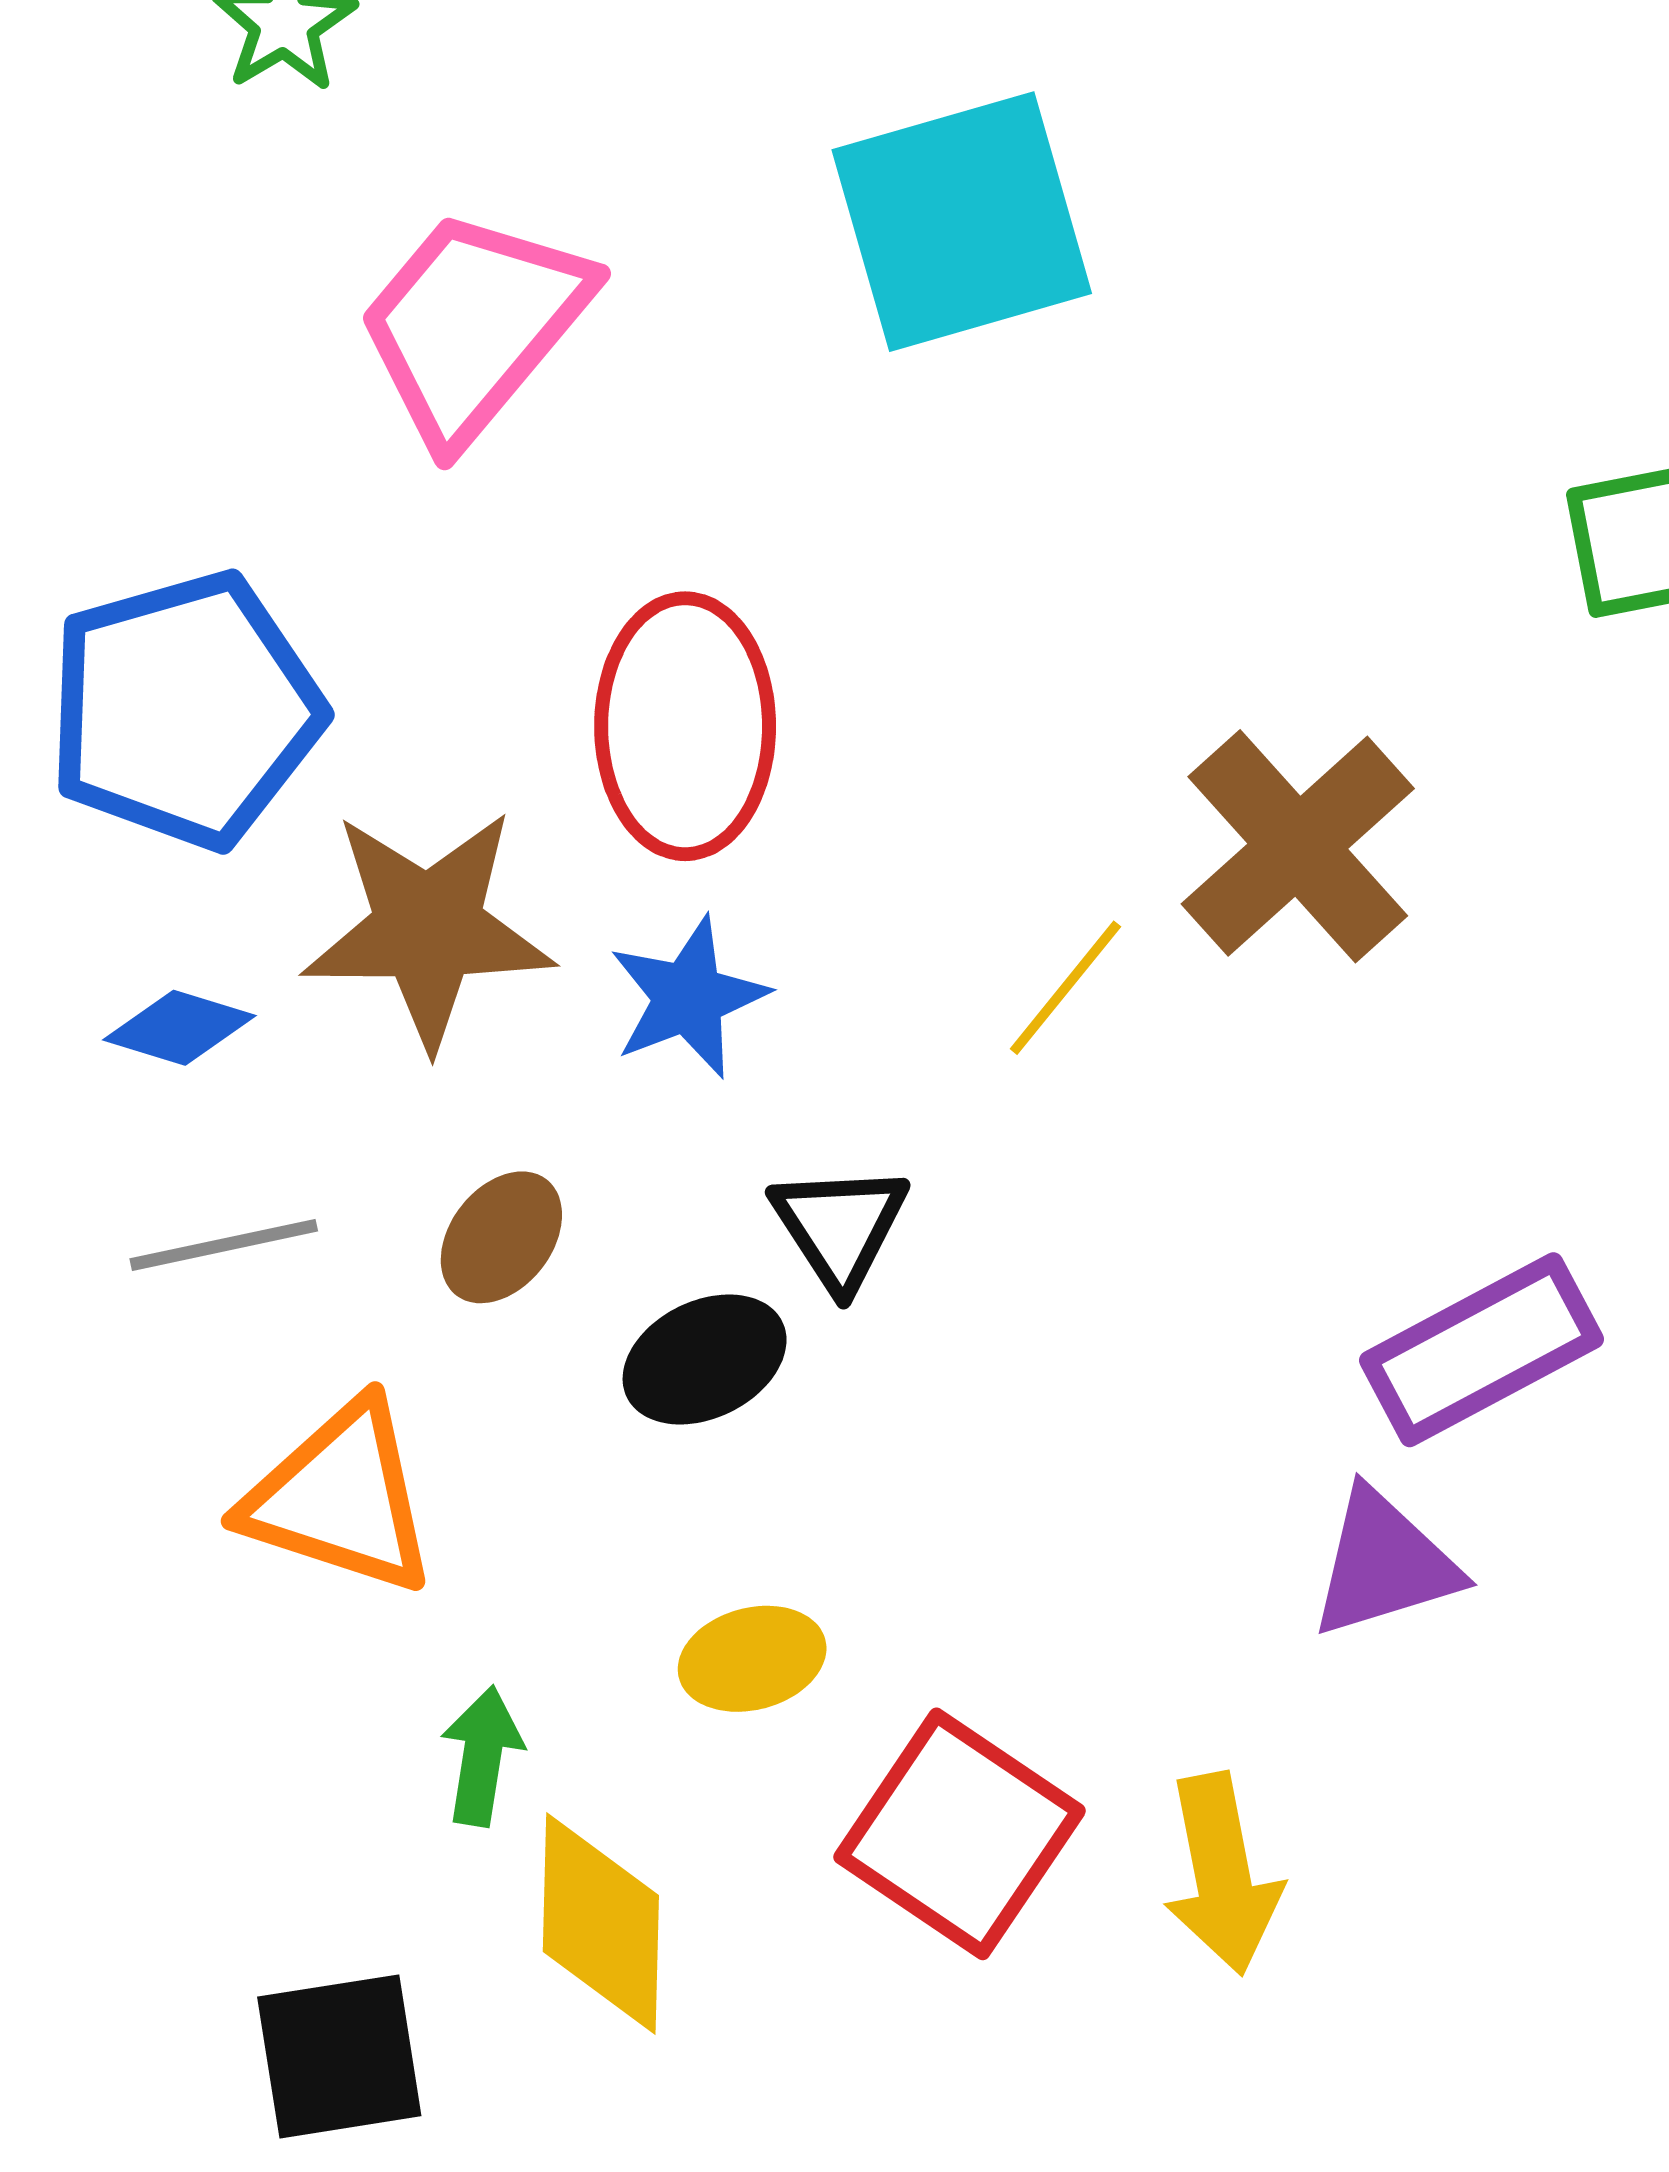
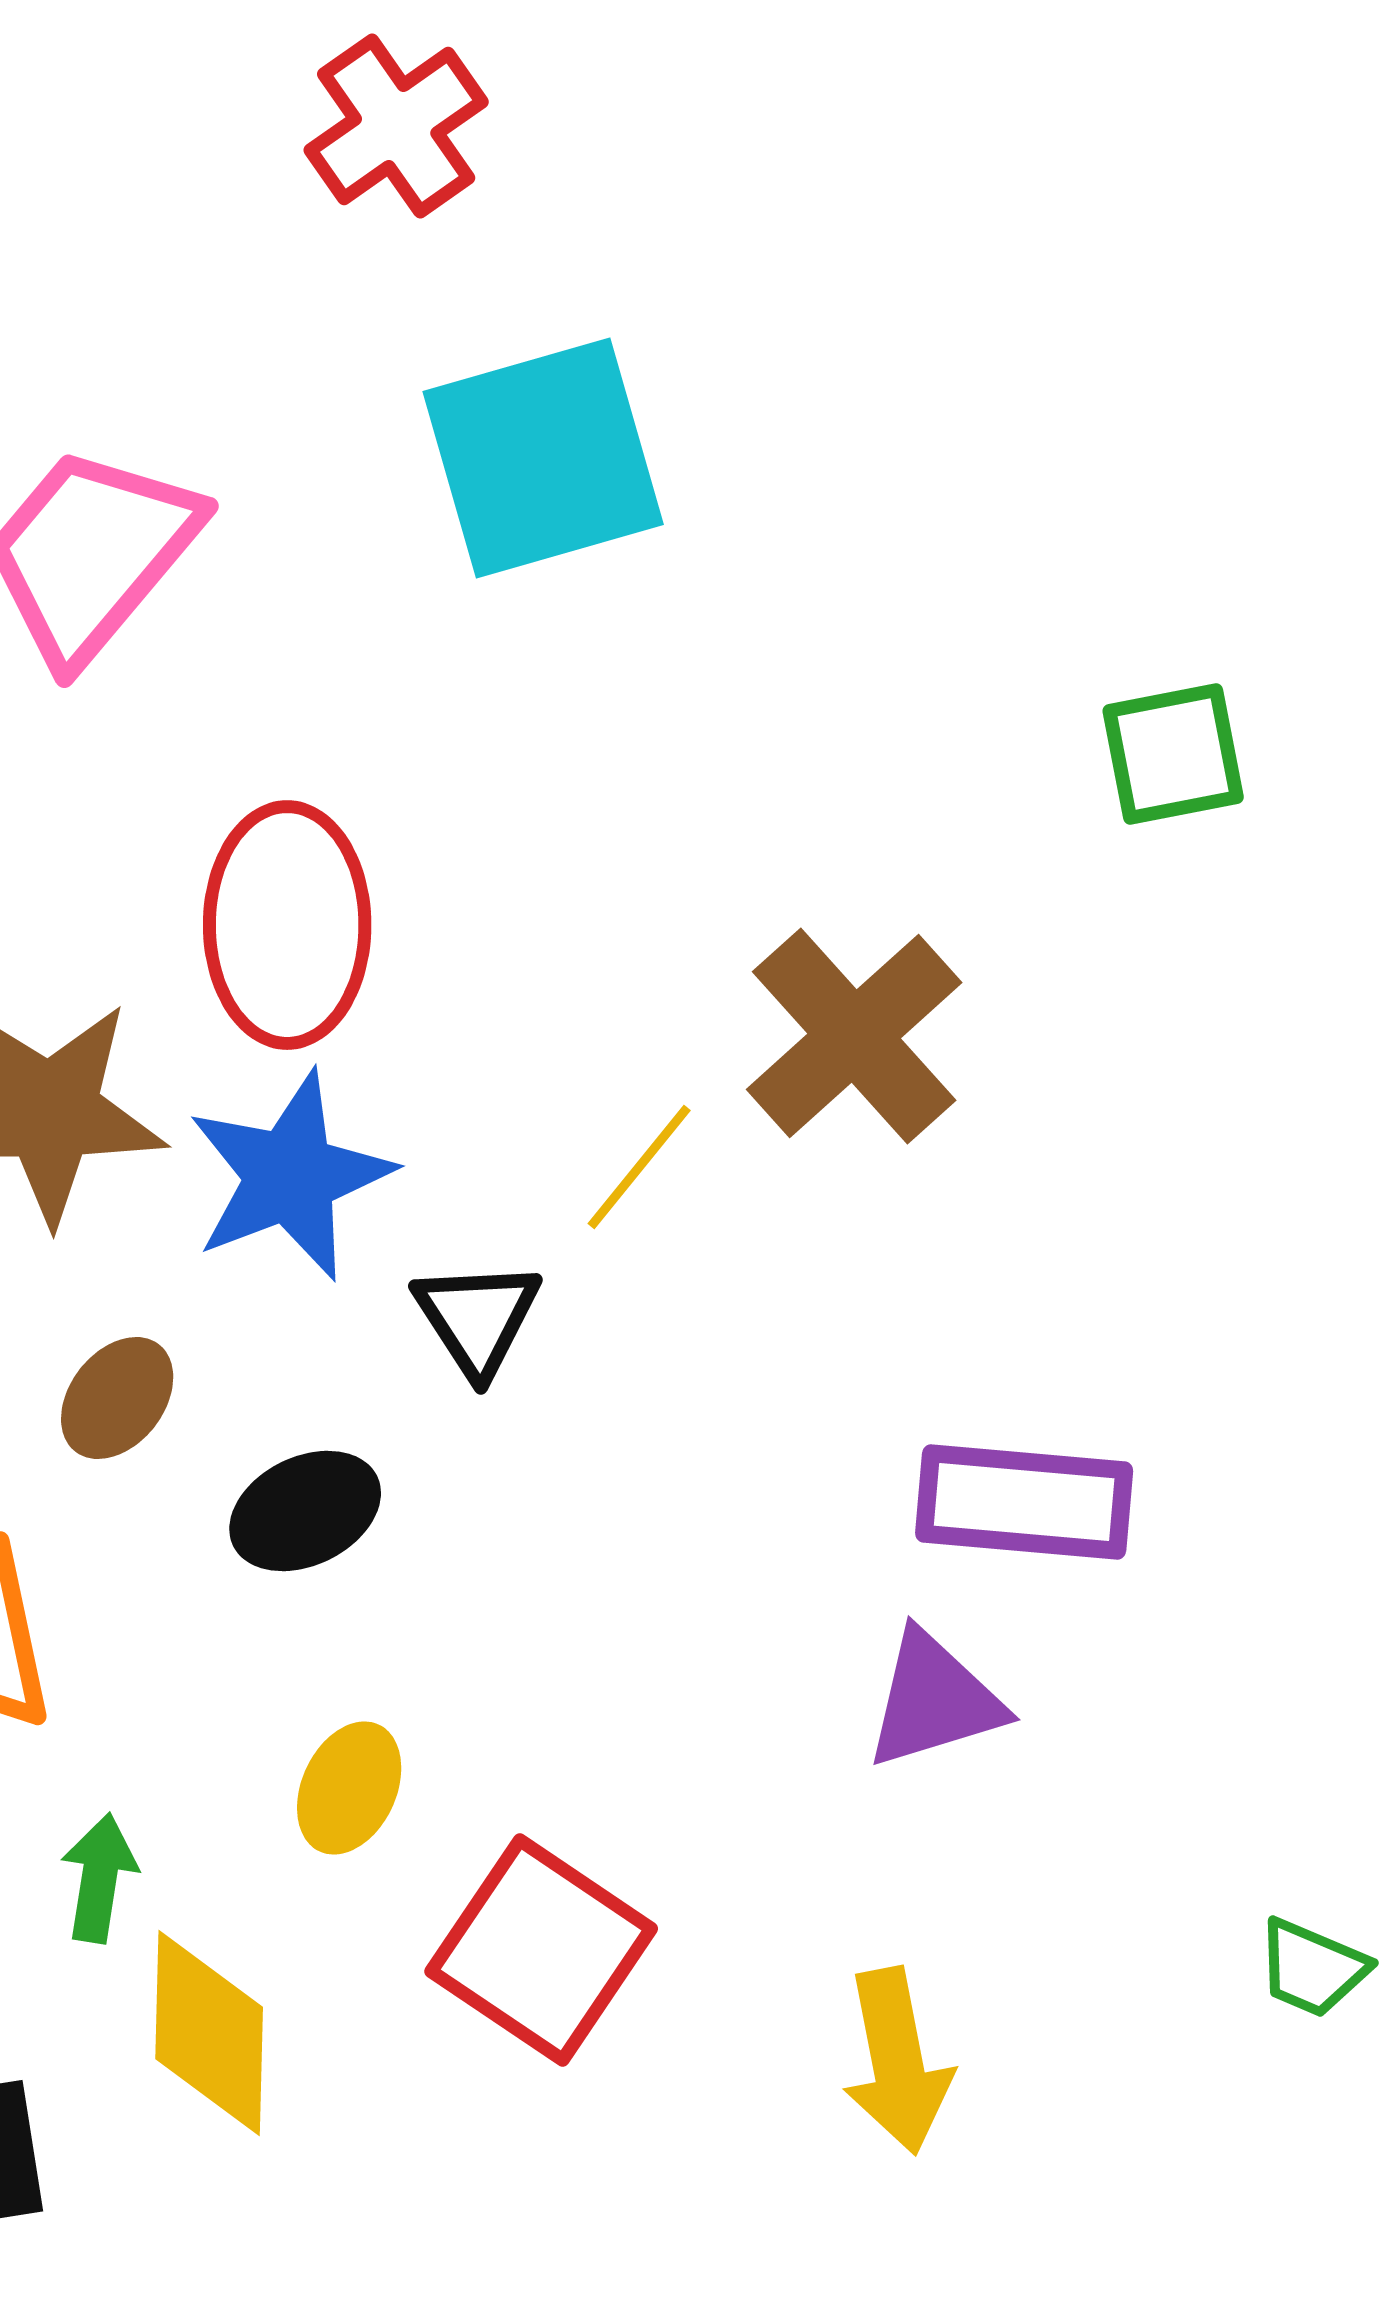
blue star: (688, 997) -> (290, 1176), size x1.4
black triangle: (840, 1227) -> (477, 1318), moved
purple rectangle: (1481, 1350) -> (1024, 1502), turned 33
yellow ellipse: (752, 1659) -> (349, 1788), turned -50
yellow arrow: (1222, 1874) -> (897, 2061), moved

